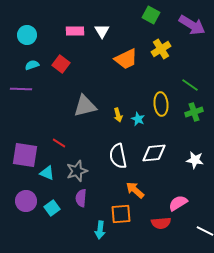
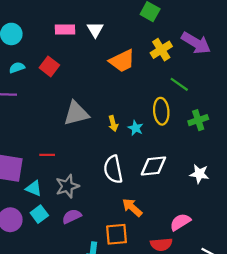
purple arrow: (192, 25) -> (196, 43), moved
green line: (190, 85) -> (179, 84), moved
red line: (59, 143) -> (47, 155), turned -32
purple semicircle: (81, 198) -> (72, 216), turned 60
cyan square: (52, 208) -> (39, 214), moved

